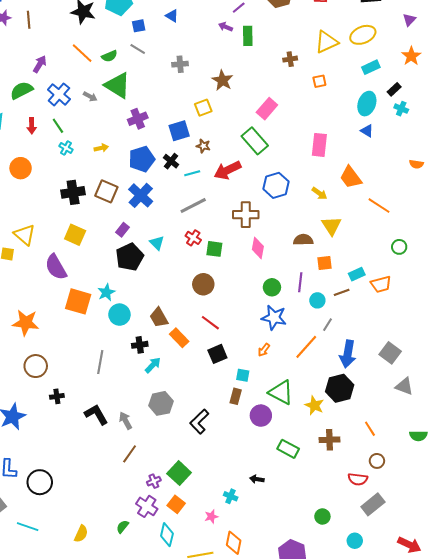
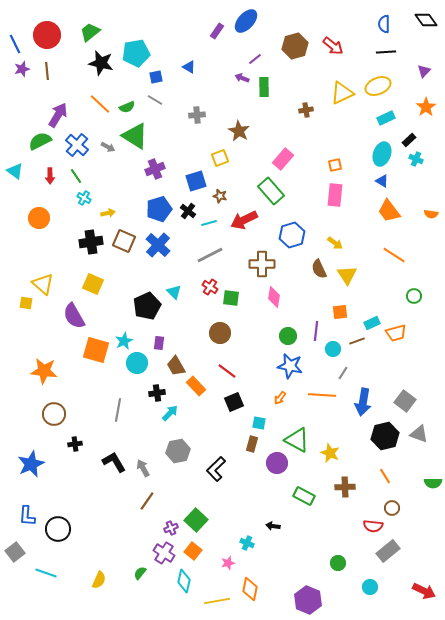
purple arrow: (40, 64) -> (58, 115), size x1.4
orange square: (319, 81) -> (335, 165), moved
yellow arrow: (101, 148) -> (108, 213), moved
orange trapezoid: (351, 177) -> (389, 211), moved
purple rectangle: (123, 230) -> (159, 343), moved, turned -32
brown semicircle: (303, 240) -> (319, 269), moved, turned -114
orange line: (306, 347) -> (322, 395), turned 52
black hexagon: (340, 388) -> (385, 436), moved

